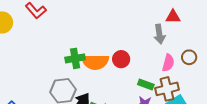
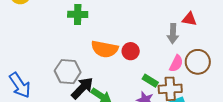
brown circle: (189, 57) -> (198, 62), size x1.6
green cross: (75, 58) -> (78, 14), moved

